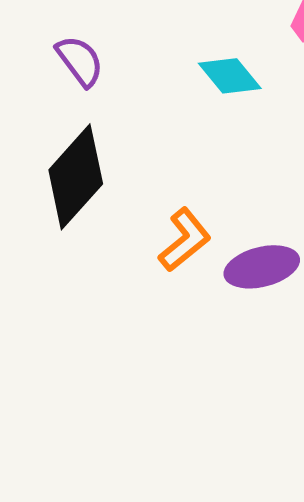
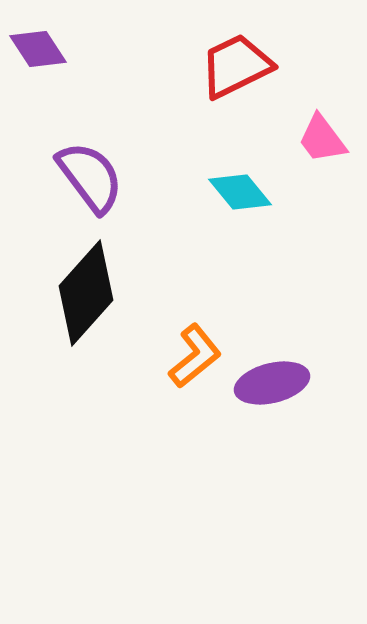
purple semicircle: (80, 61) -> (90, 177), size x1.4

